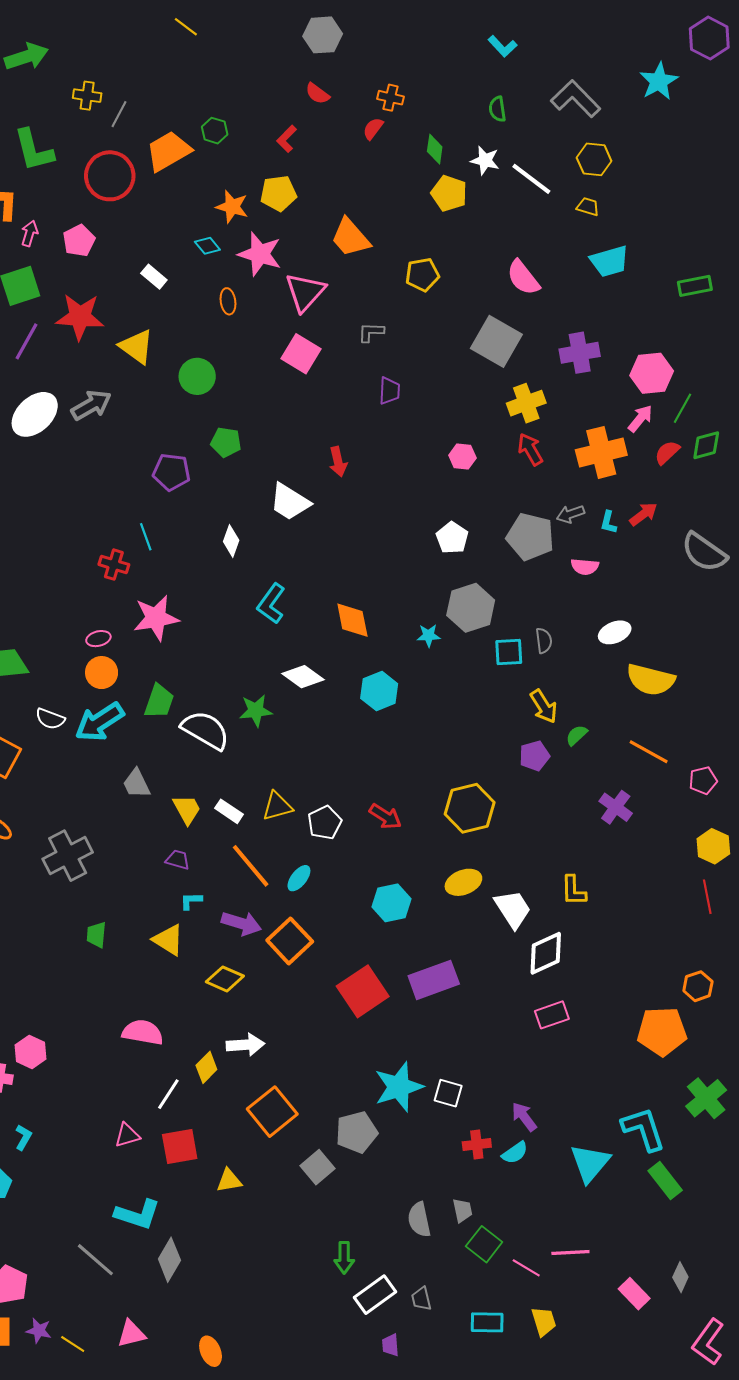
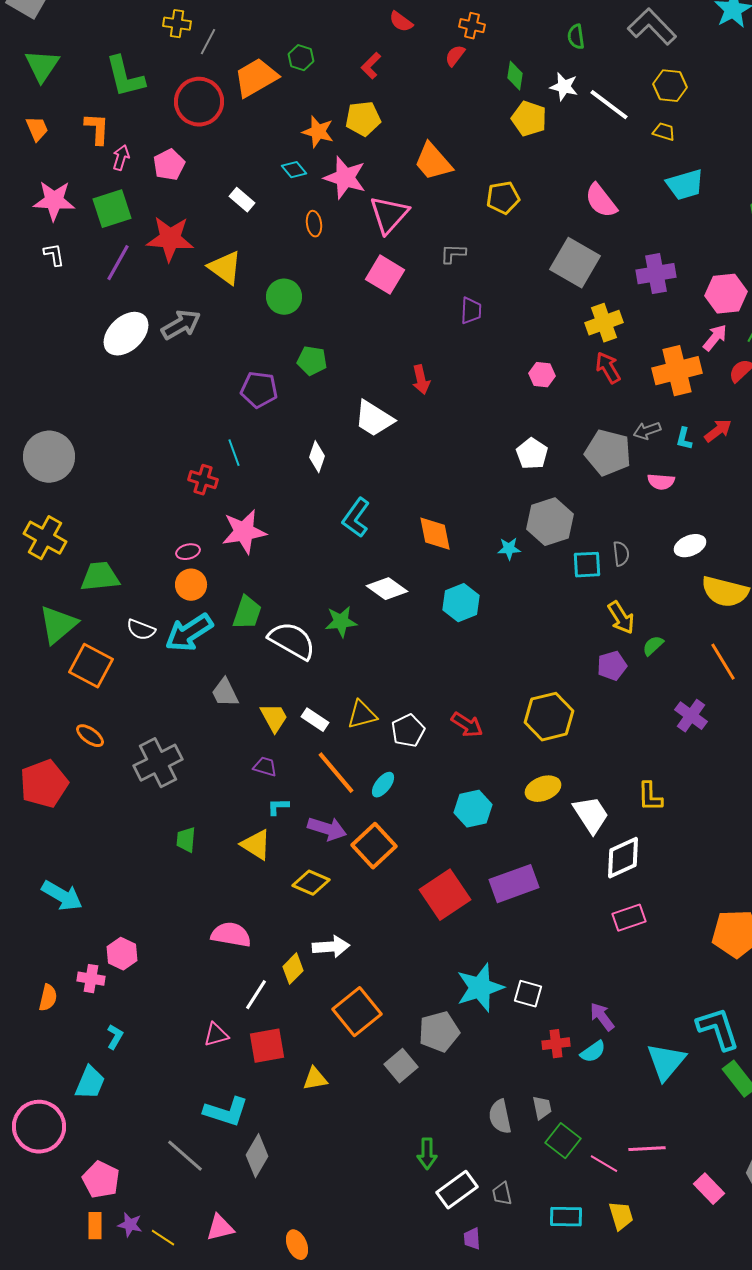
orange line: (649, 752) -> (723, 662), turned 30

